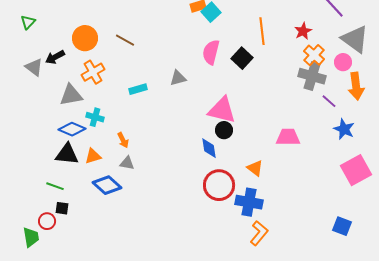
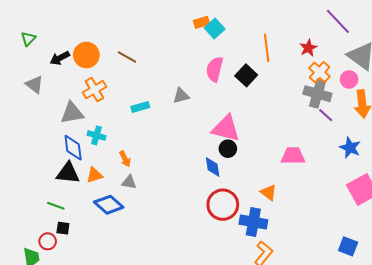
black arrow: (55, 57) -> (60, 58), moved
purple line: (329, 101) -> (326, 115), moved
blue diamond: (72, 129) -> (73, 148), turned 60
orange triangle: (255, 168) -> (269, 192), moved

